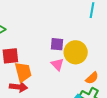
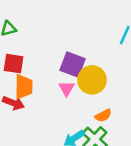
purple square: (57, 44) -> (73, 64), size x1.5

